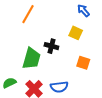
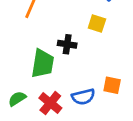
orange square: (83, 63) -> (112, 85), moved

